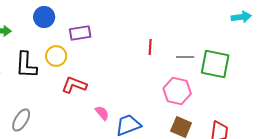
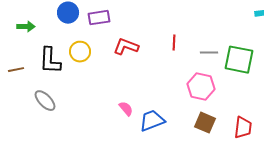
purple rectangle: (80, 33) -> (99, 18), moved
red L-shape: (74, 85) -> (126, 47), moved
gray ellipse: (21, 120) -> (45, 101), moved, turned -75

